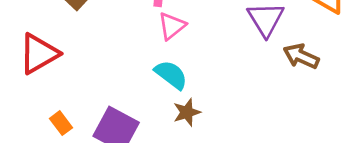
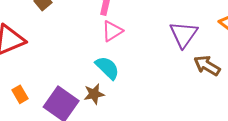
brown star: (187, 112) -> (94, 94), moved

